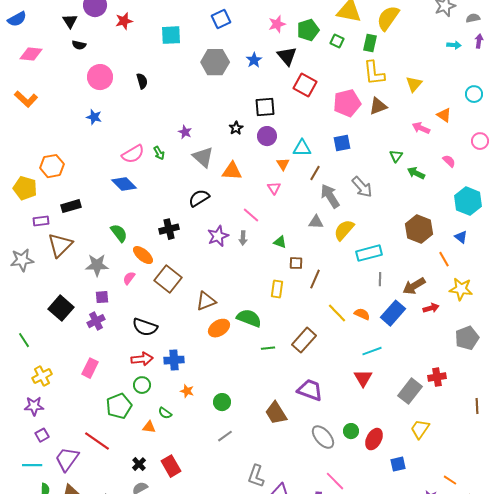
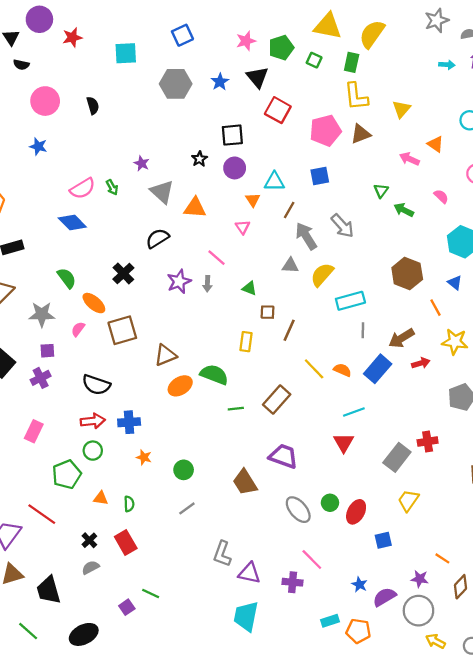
black cross: (169, 229) -> (123, 274), turned -30
brown square: (168, 279) -> (122, 330), turned 36
green semicircle: (165, 413) -> (129, 504), moved, turned -128

